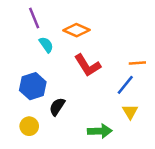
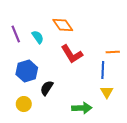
purple line: (34, 18) -> (16, 34), moved
orange diamond: (77, 30) -> (63, 25), turned 30
blue line: (125, 85) -> (103, 70), turned -36

